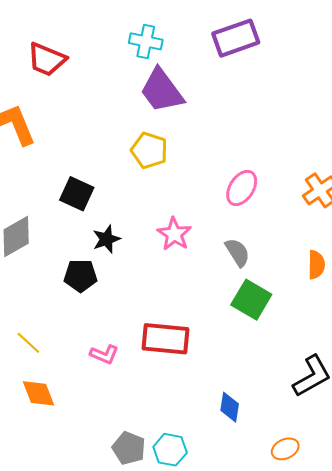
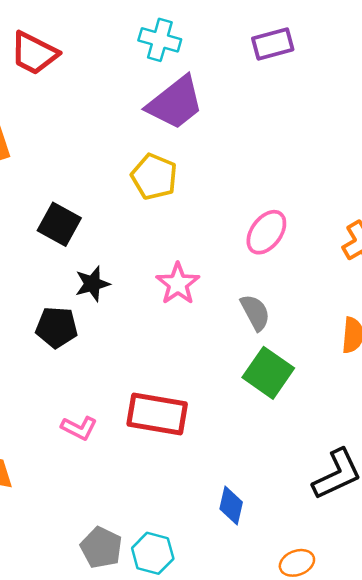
purple rectangle: (236, 38) -> (273, 44), size x0.7
purple trapezoid: (162, 91) -> (175, 103), turned -96

